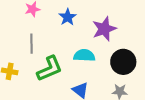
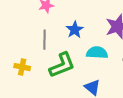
blue star: (68, 17) -> (75, 30), moved

